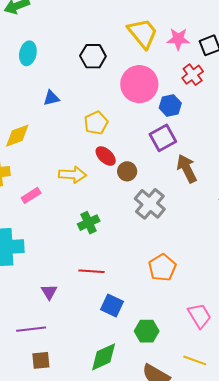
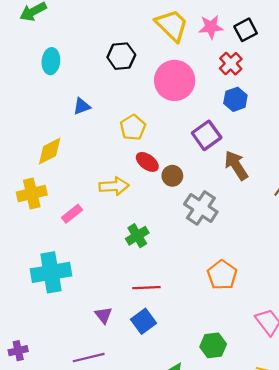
blue hexagon: (170, 105) -> (235, 99), moved
blue square: (112, 305) -> (144, 321), moved, turned 35

